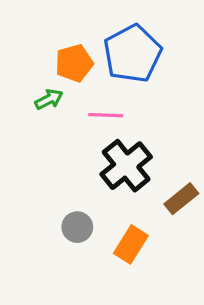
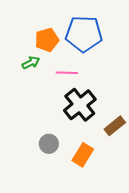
blue pentagon: (132, 54) -> (84, 34), turned 30

